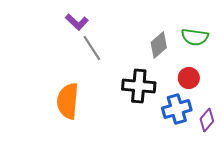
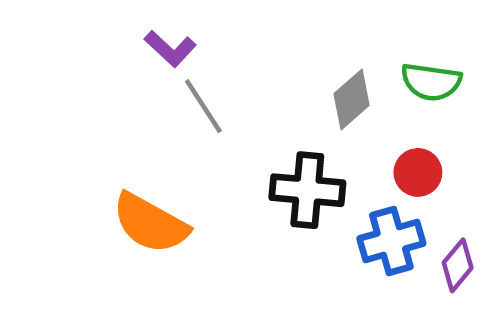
orange semicircle: (68, 101) -> (150, 223), turned -66

